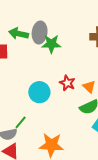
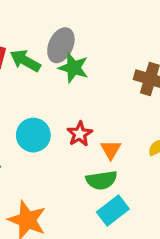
green arrow: (19, 34) -> (25, 61), moved

